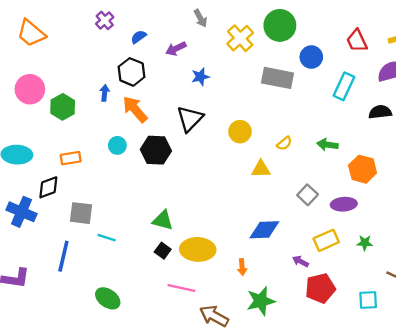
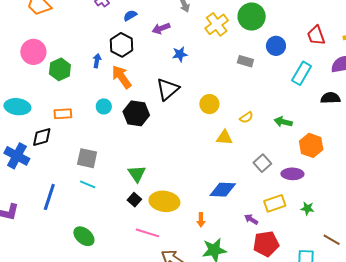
gray rectangle: (277, 78) -> (245, 61), size x0.6
gray square: (81, 213) -> (87, 158), moved
green triangle: (163, 220) -> (137, 174), turned 36

